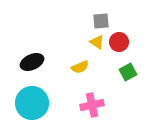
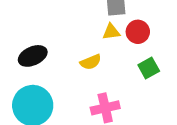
yellow triangle: (97, 42) -> (111, 32), turned -42

